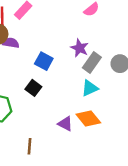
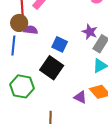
black square: (33, 88) -> (52, 68), size x1.6

